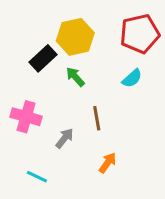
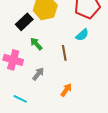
green arrow: (75, 77) -> (36, 44), moved
brown line: (97, 118) -> (64, 53), moved

